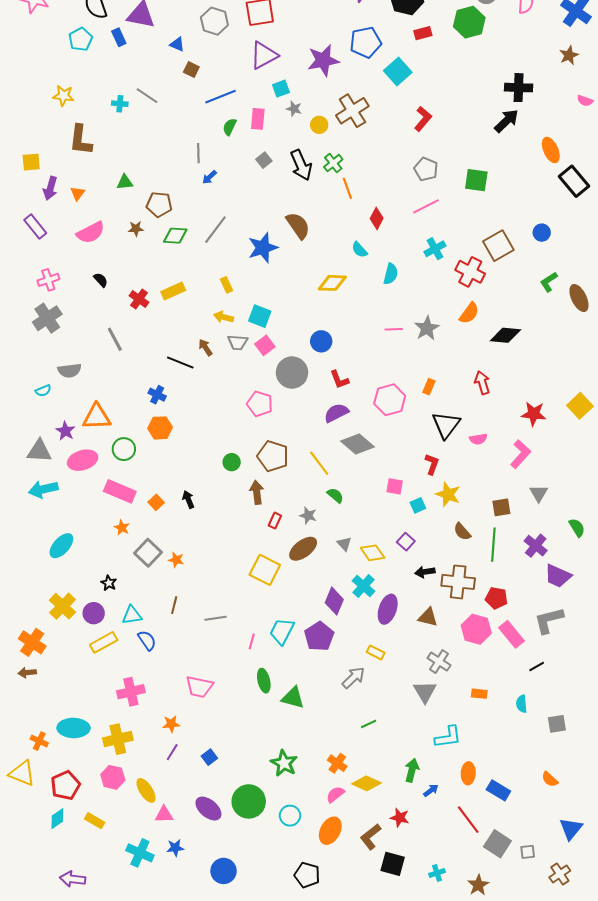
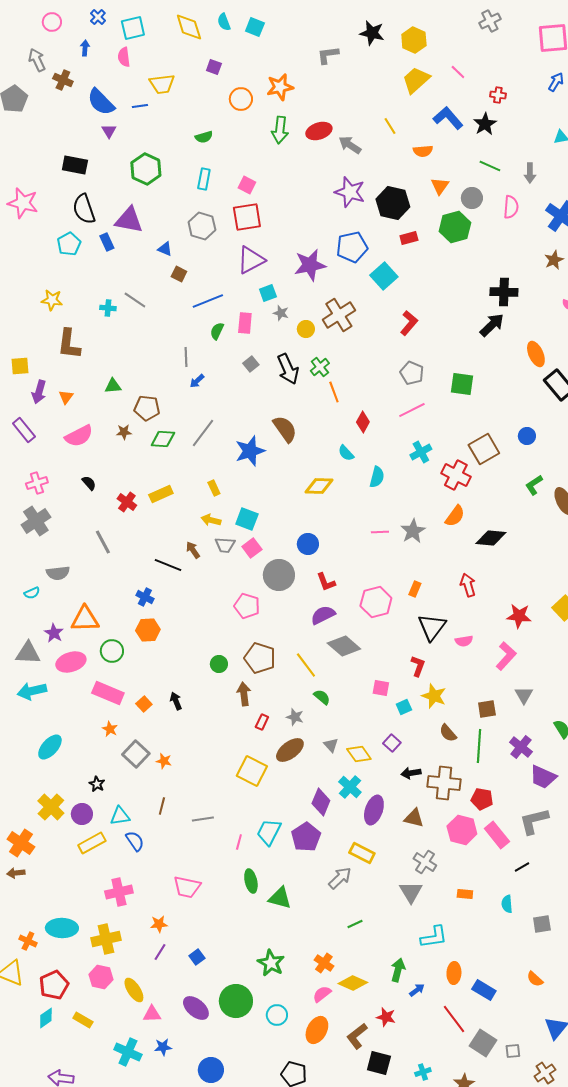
yellow rectangle: (376, 652) -> (362, 853), size x1.4

